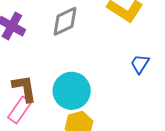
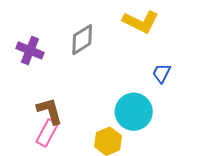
cyan circle: (72, 91) -> (134, 112), moved

